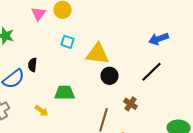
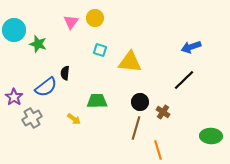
black circle: (110, 76) -> (140, 102), moved

